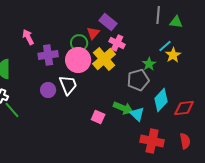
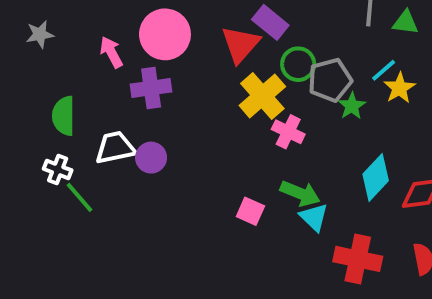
red triangle: (93, 33) -> (240, 44), size x1.5
green circle: (79, 43) -> (298, 64), moved
pink cross: (117, 43) -> (288, 132), moved
pink circle: (78, 60) -> (165, 34), moved
gray pentagon: (138, 80) -> (330, 80), moved
white trapezoid: (68, 85) -> (115, 148), moved, turned -80
cyan triangle: (137, 114) -> (314, 217), moved

